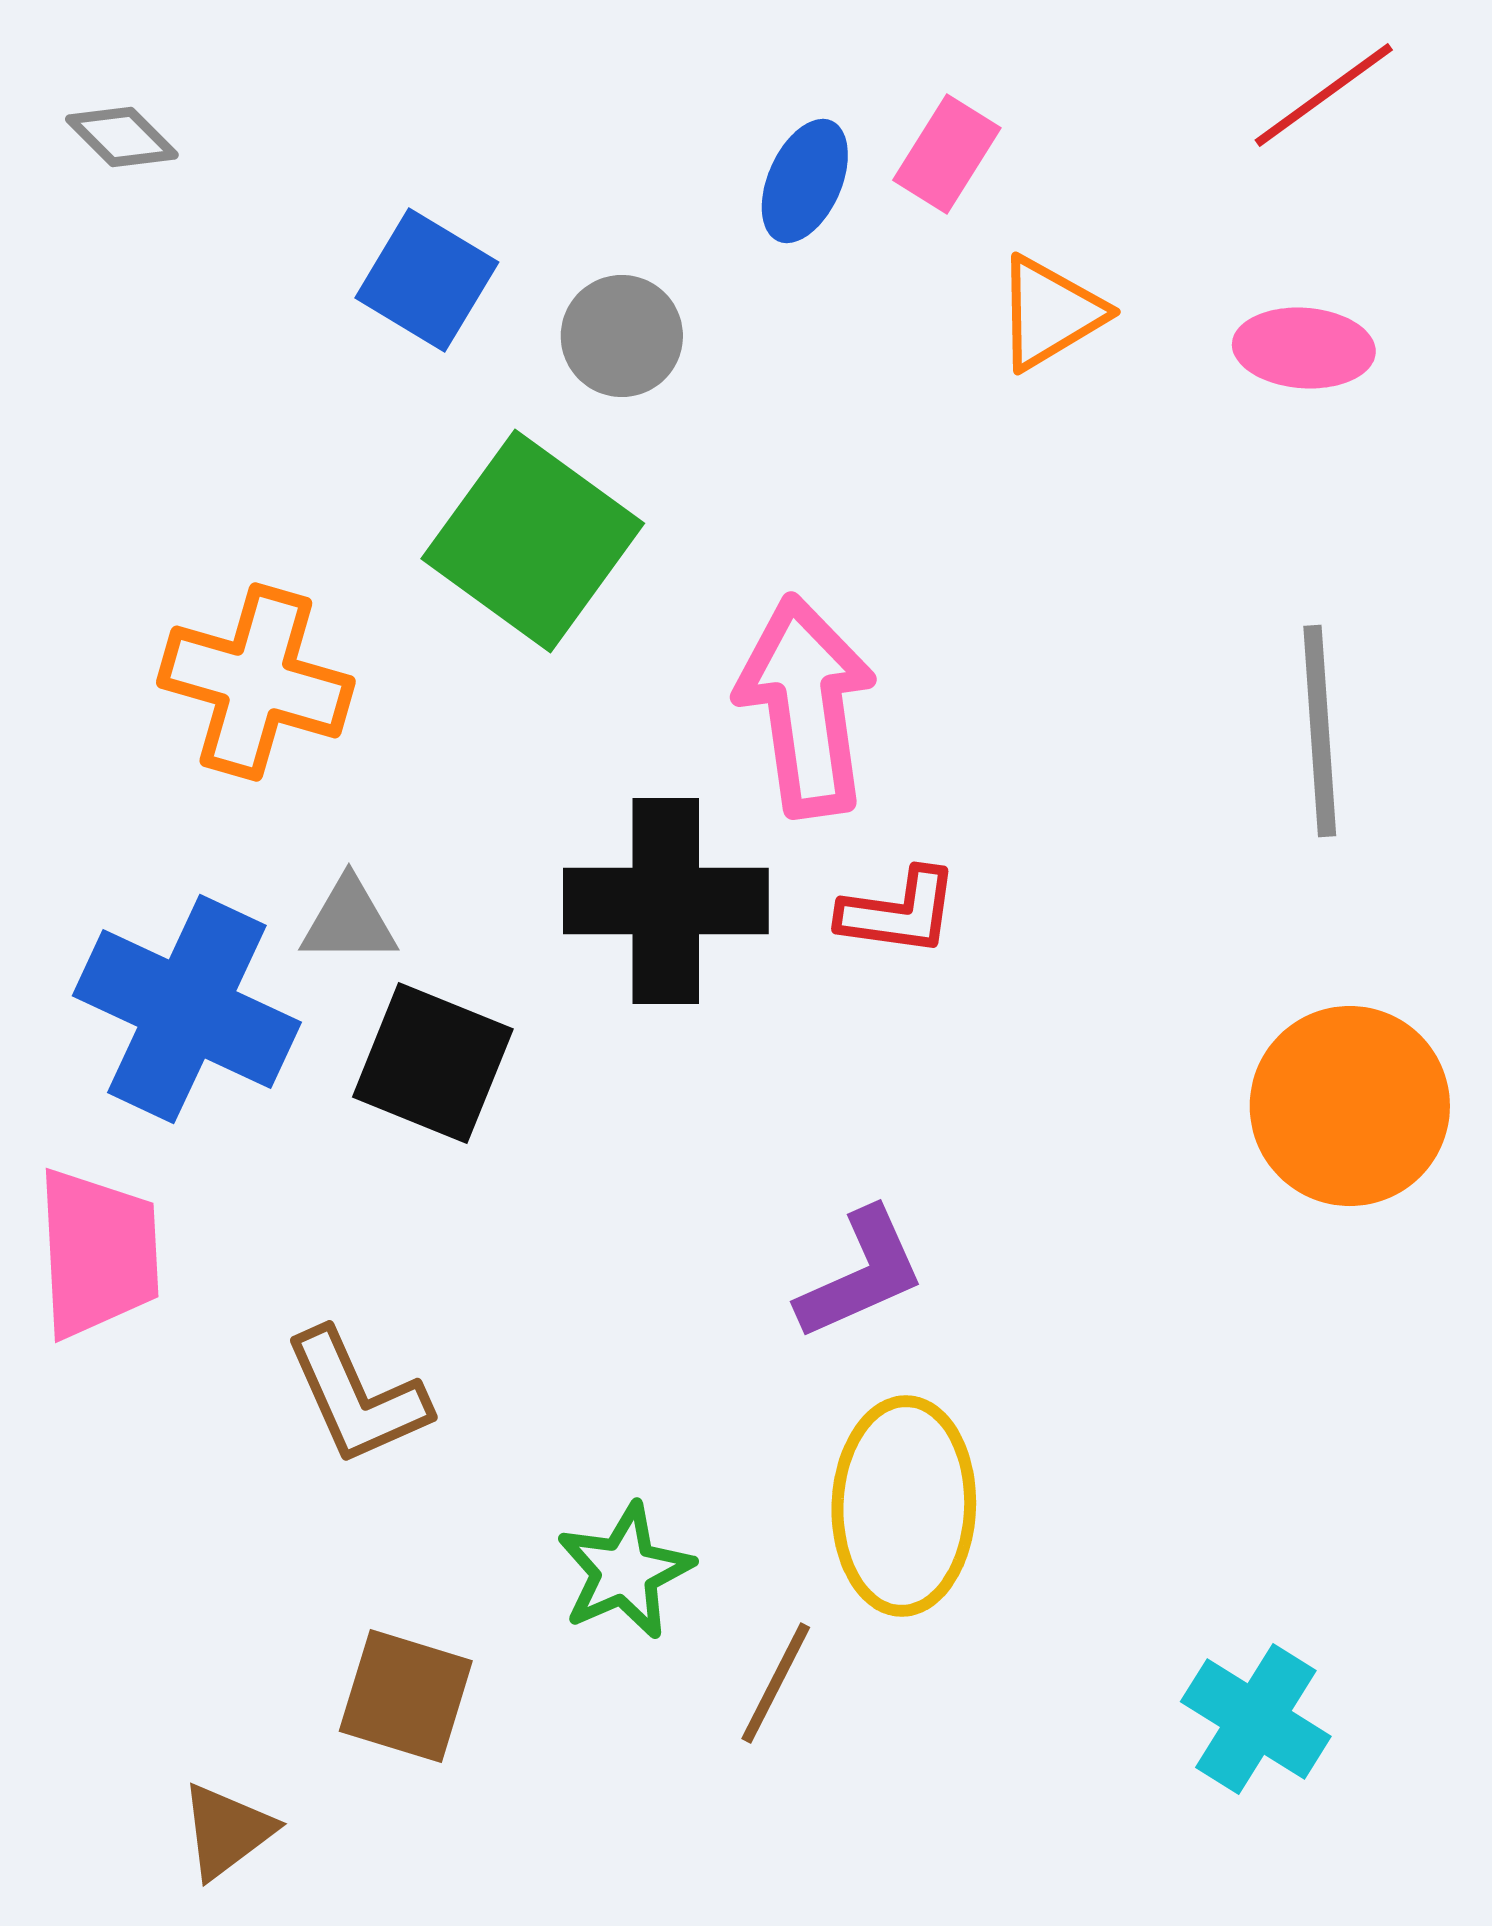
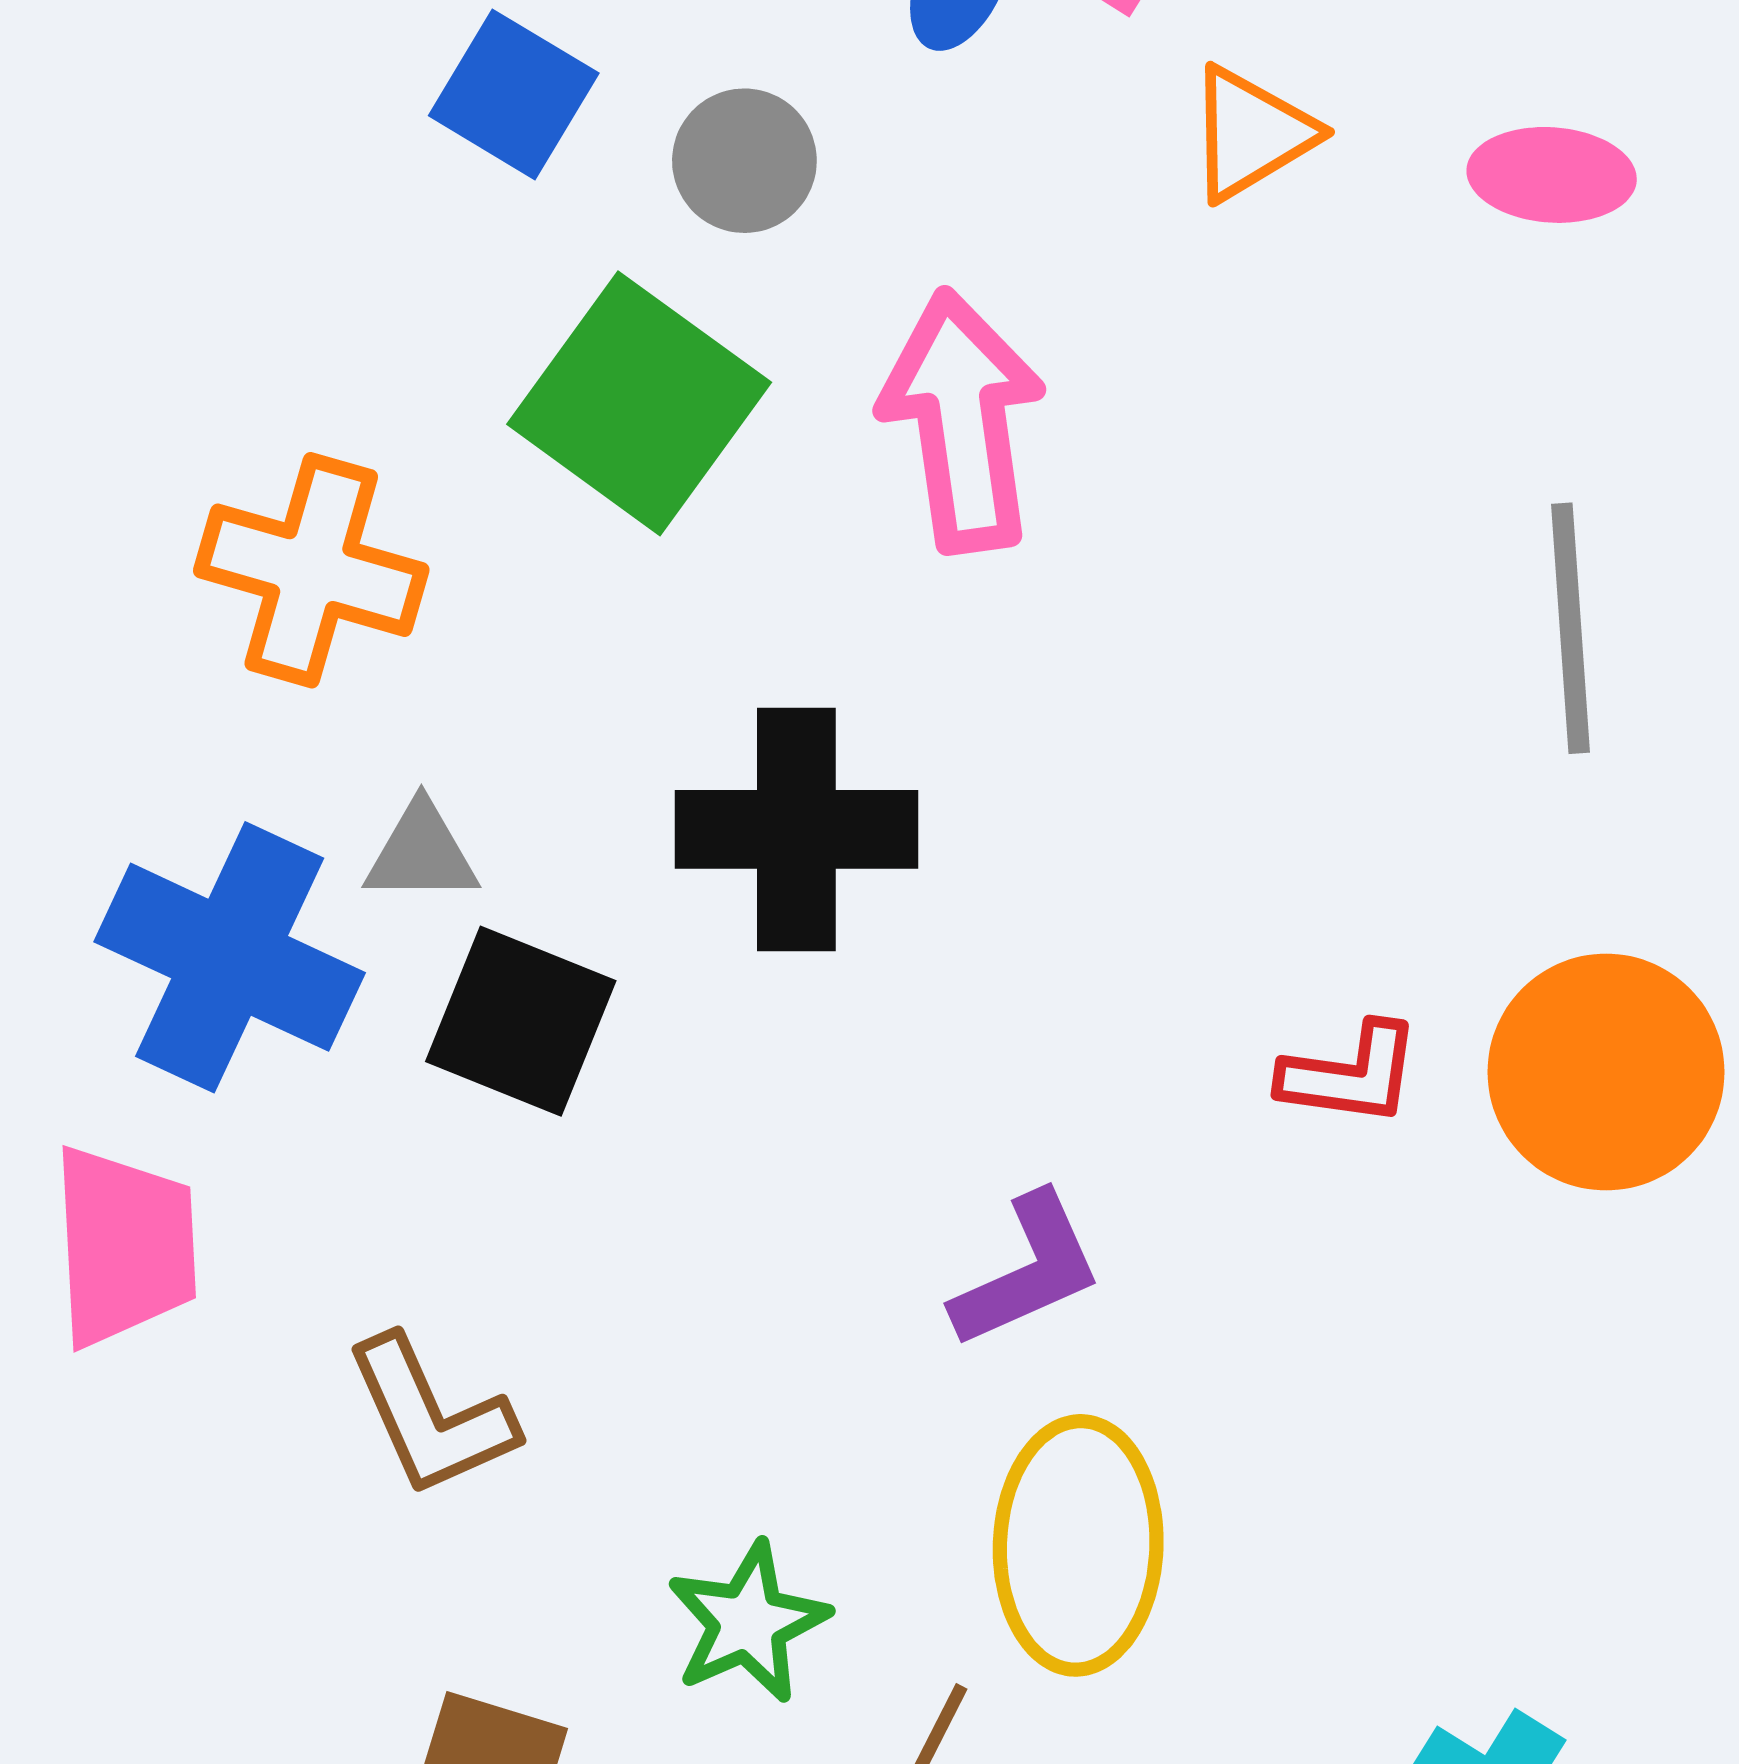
pink arrow: (806, 706) -> (962, 421), moved
red L-shape: (899, 912) -> (1350, 1074), moved

